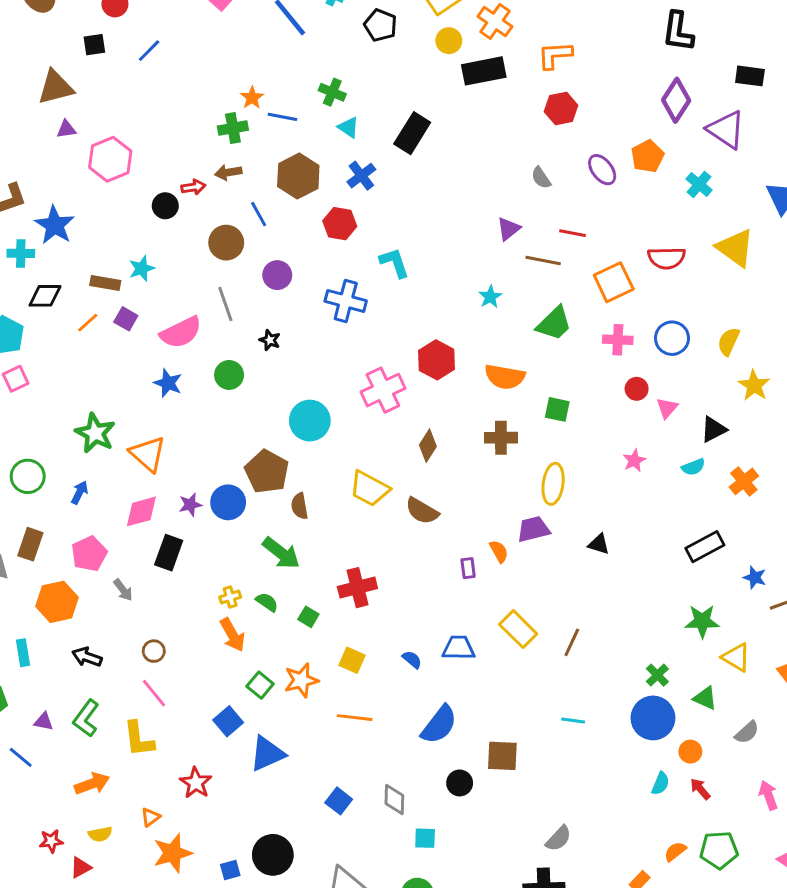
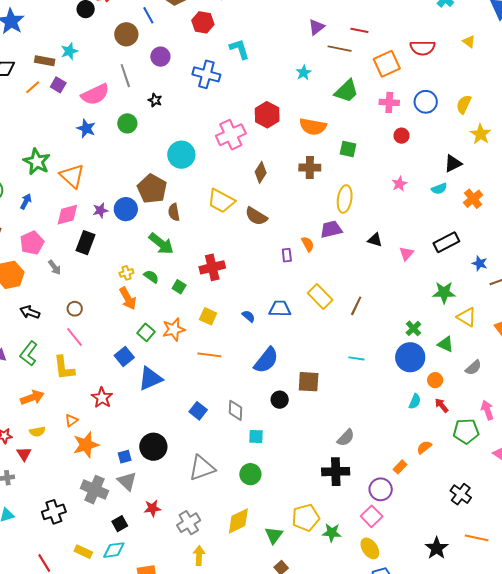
yellow triangle: (735, 248) -> (469, 41), size x0.5
pink triangle: (667, 408) -> (406, 254), moved
green pentagon: (719, 850) -> (466, 431), moved
red triangle: (81, 868) -> (24, 454), turned -35

